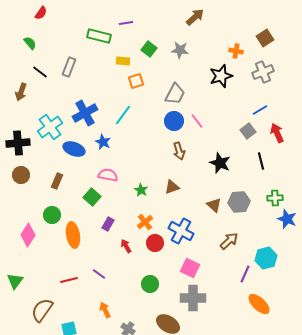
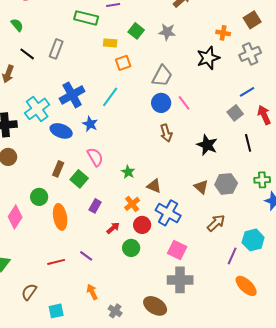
pink semicircle: (108, 175) -> (95, 157), turned 48
brown rectangle: (57, 181) -> (58, 169), moved
brown triangle: (172, 187) -> (154, 186), moved, turned 42
red arrow: (126, 246) -> (113, 228), turned 80
green circle: (150, 284) -> (131, 248), moved
brown semicircle: (42, 310) -> (29, 292), size x0.7

